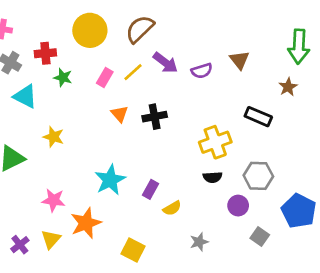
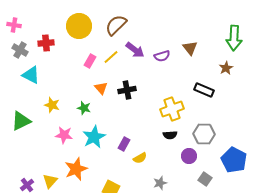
green star: (63, 78) -> (84, 108), moved
pink star: (54, 200) -> (64, 135), moved

